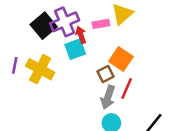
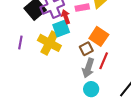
purple line: (15, 65) -> (20, 42), moved
yellow cross: (40, 69) -> (49, 43), moved

